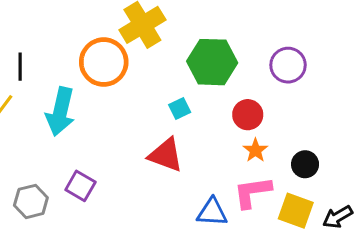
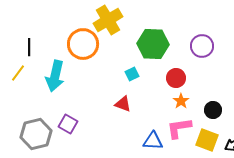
red triangle: (166, 155) -> (123, 104), size x0.7
gray hexagon: (31, 201) -> (36, 134), size x1.4

